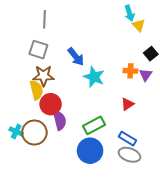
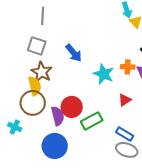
brown star: (43, 76) -> (42, 72), turned 30
cyan star: (94, 77) -> (104, 74), moved
red circle: (51, 104) -> (72, 107), moved
brown circle: (34, 133) -> (33, 103), moved
blue circle: (90, 151) -> (55, 146), moved

